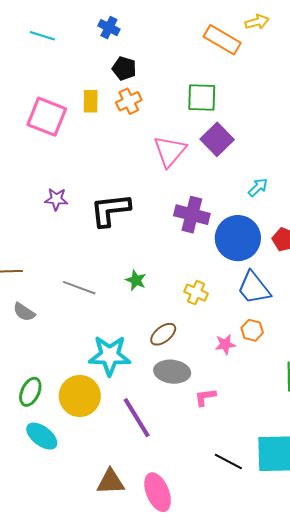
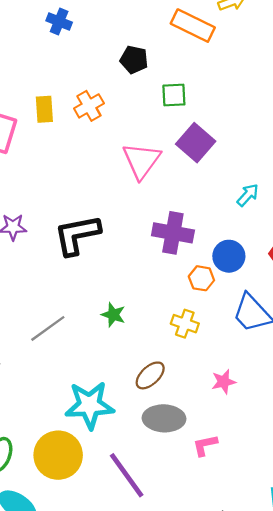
black pentagon: (124, 68) -> (134, 60), moved
green square: (202, 97) -> (174, 95), size x0.7
blue circle: (238, 238) -> (229, 256), size x0.6
gray line: (79, 288) -> (48, 328), turned -52
orange hexagon: (252, 330) -> (201, 278), moved

